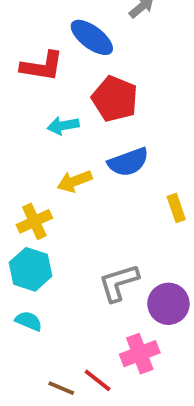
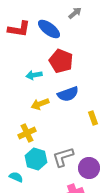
red L-shape: (42, 66) -> (19, 29), moved
yellow cross: (34, 221) -> (27, 133), moved
cyan hexagon: (31, 269) -> (36, 159), moved

